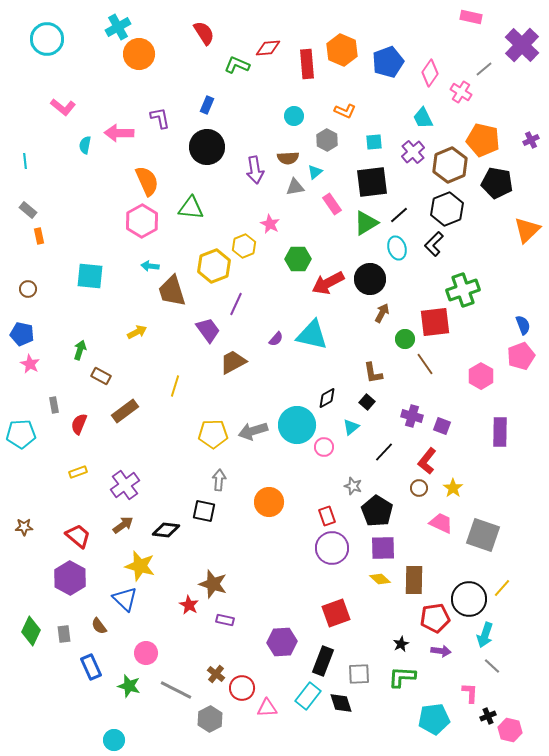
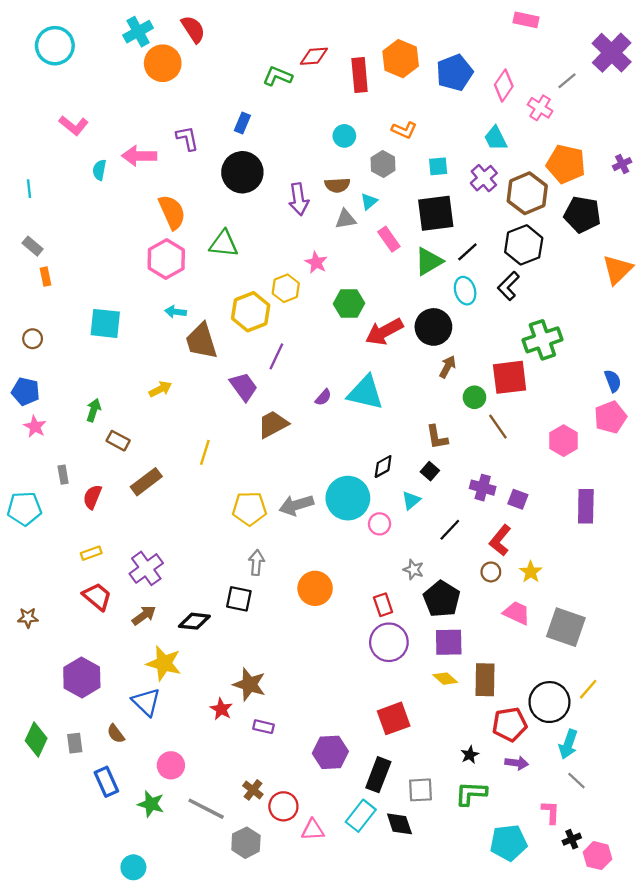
pink rectangle: (471, 17) -> (526, 20), moved
red semicircle: (204, 33) -> (193, 29), moved
red trapezoid: (78, 536) -> (97, 597), moved

